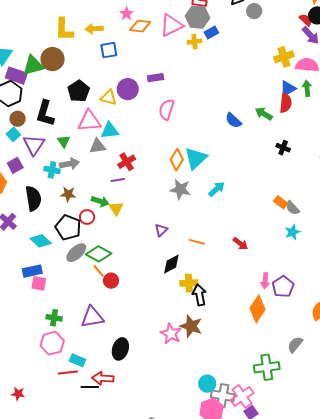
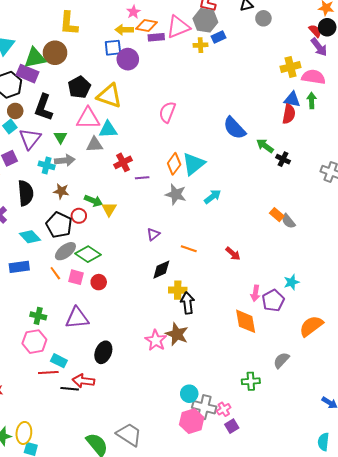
yellow arrow: (94, 29) -> (124, 30), moved
purple rectangle: (16, 76) -> (28, 74), moved
purple rectangle: (156, 78) -> (156, 37), moved
purple circle: (128, 89) -> (128, 59), moved
blue triangle: (288, 89) -> (292, 99), turned 36
yellow triangle: (109, 97) -> (109, 96), size x1.5
green arrow: (264, 114) -> (265, 146), moved
blue semicircle: (233, 120) -> (234, 128), size x1.4
purple line: (118, 180) -> (142, 178), moved
cyan star: (292, 232) -> (292, 282), moved
orange line: (99, 271) -> (55, 273), moved
pink square: (39, 283) -> (76, 277), moved
orange diamond: (258, 309) -> (246, 321), turned -48
green cross: (267, 367) -> (251, 381), size x0.7
pink cross: (242, 396) -> (224, 409), size x0.6

